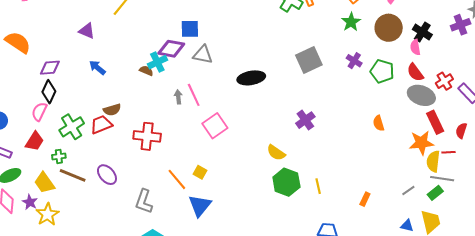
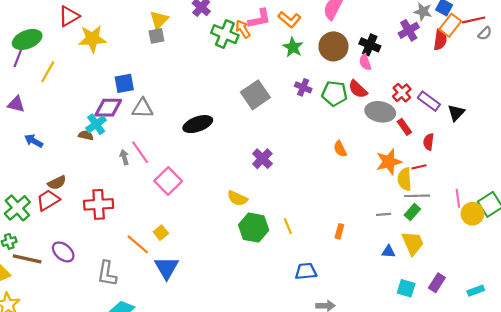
red semicircle: (415, 72) -> (358, 89), moved
red rectangle: (435, 122) -> (404, 127), moved, size x0.7
yellow square: (200, 172) -> (161, 233), turned 32
gray line: (408, 190) -> (384, 214), turned 40

